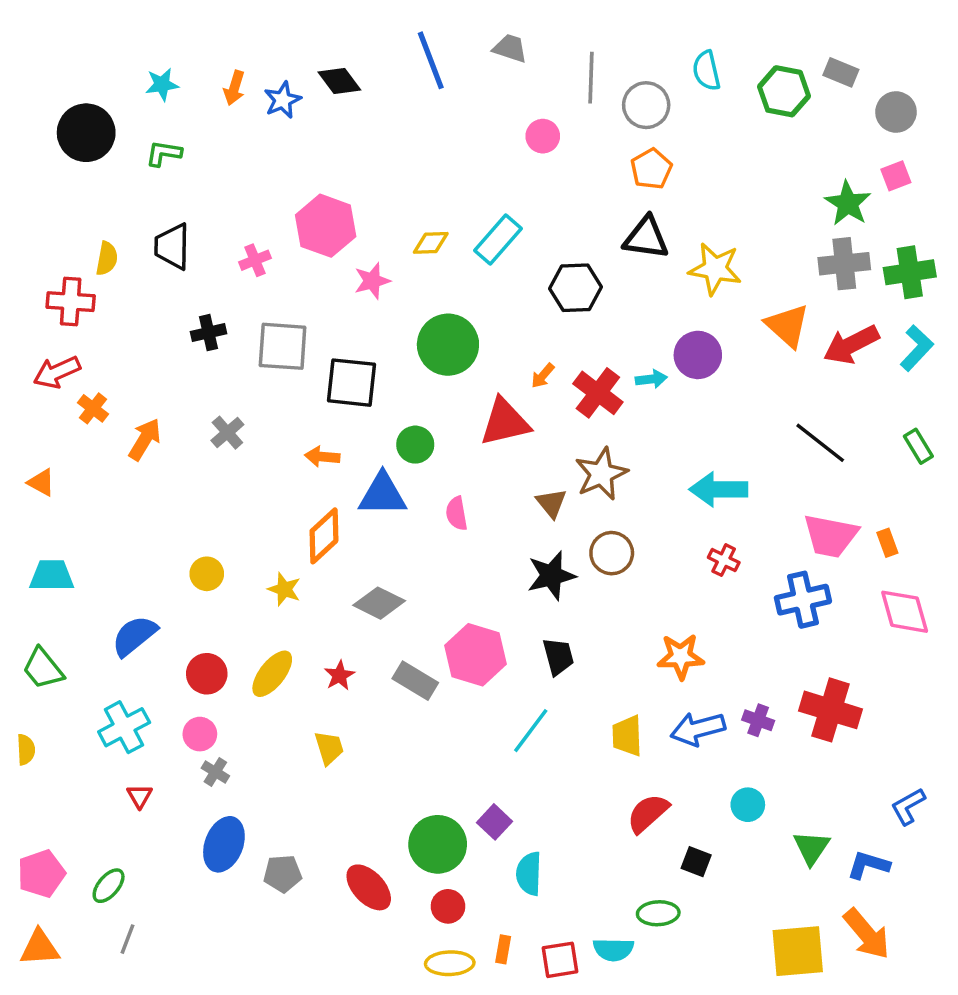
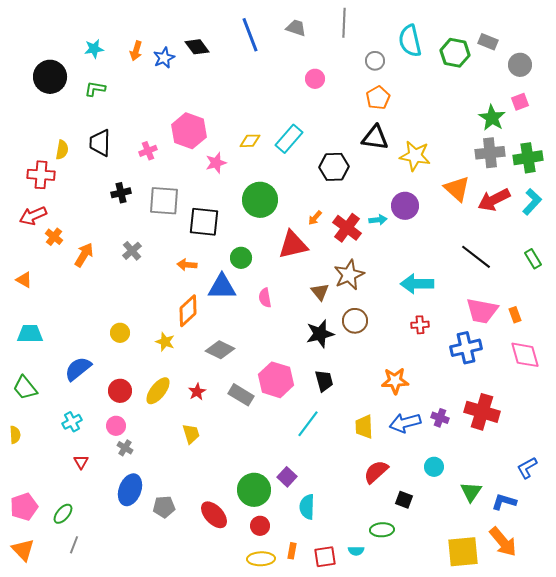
cyan semicircle: (706, 71) -> (410, 41), size x1.4
gray line: (591, 78) -> (344, 23), moved
gray circle: (646, 105) -> (375, 61), size x0.7
red cross: (724, 560) -> (420, 325), turned -30
cyan cross: (124, 727) -> (72, 422), size x0.7
orange triangle: (40, 948) -> (23, 550), turned 50
cyan semicircle: (613, 949) -> (356, 551), size x0.7

